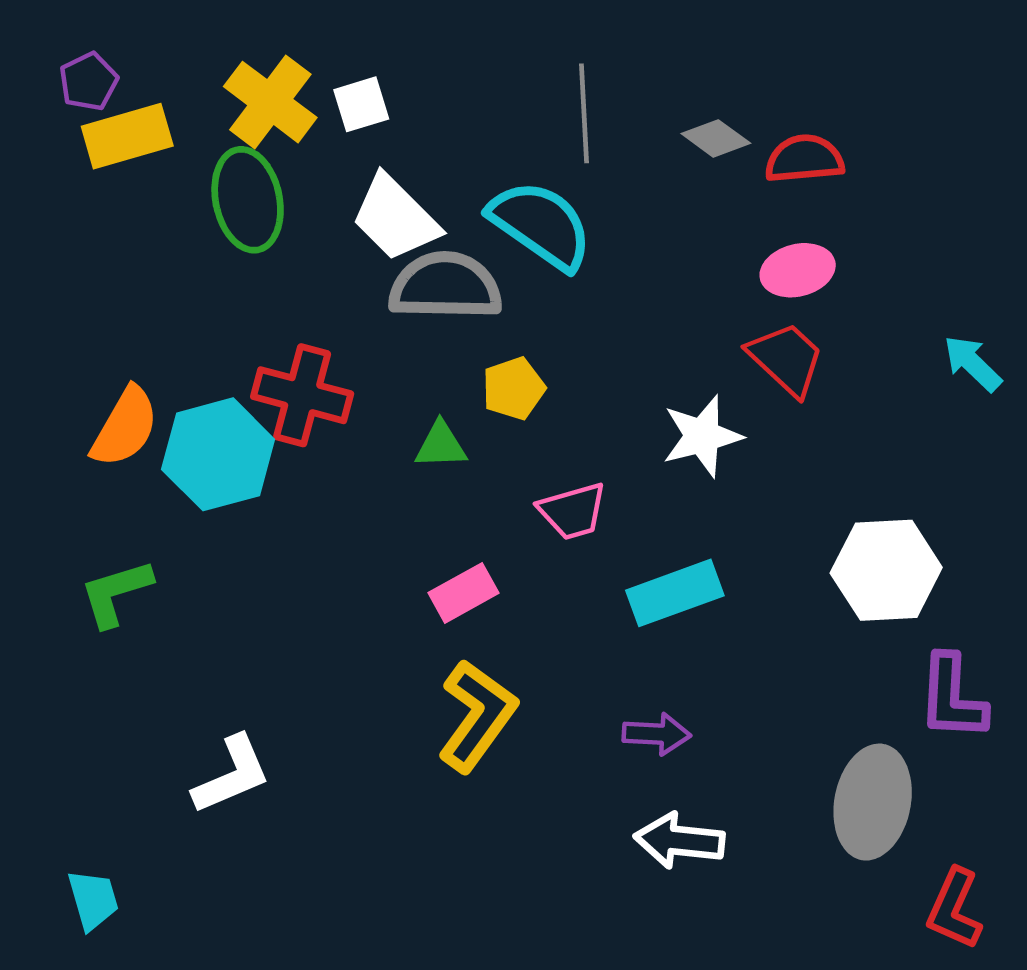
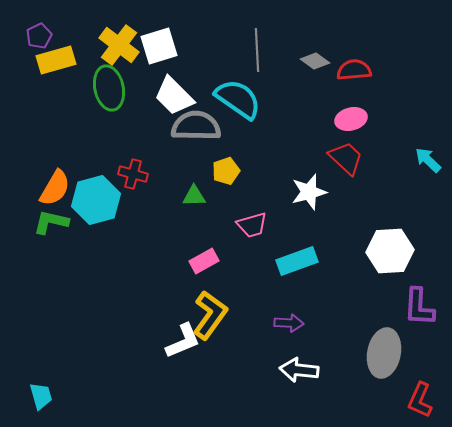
white square: (361, 104) -> (159, 46), size x1.5
red cross: (302, 395) -> (133, 174), size x0.7
green L-shape: (116, 593) -> (51, 222), moved, turned 30
white L-shape: (232, 775) -> (183, 341), moved

